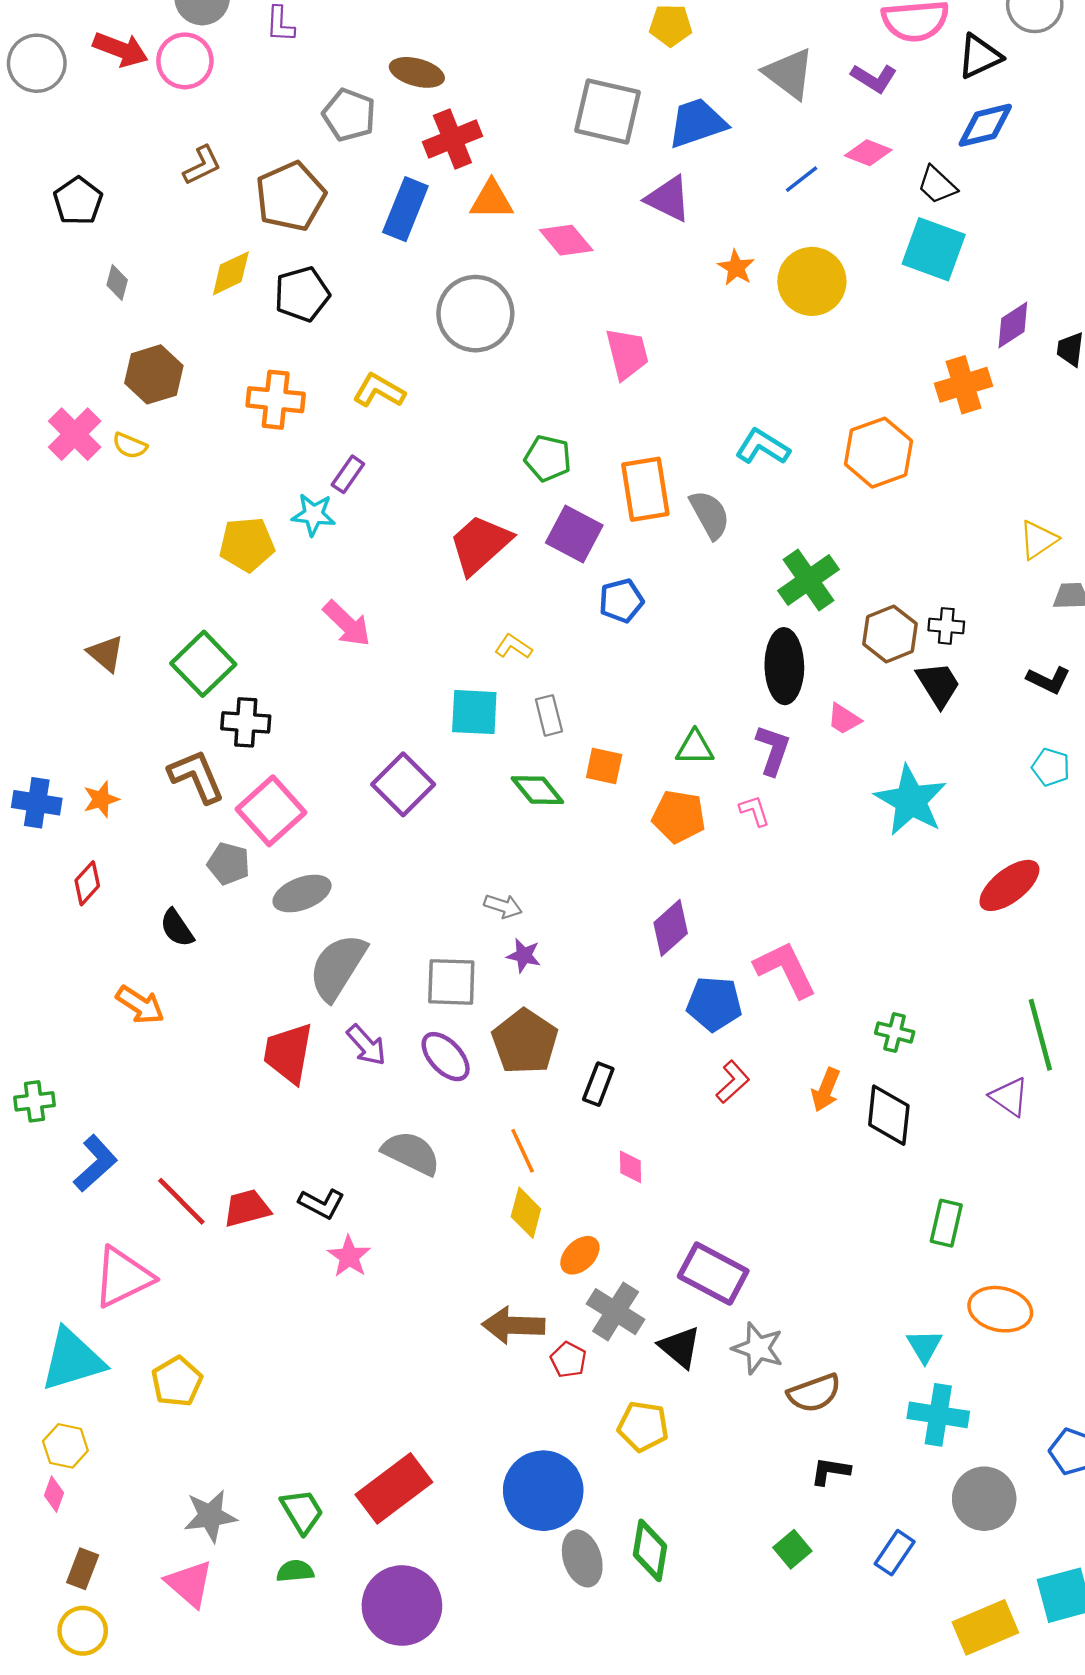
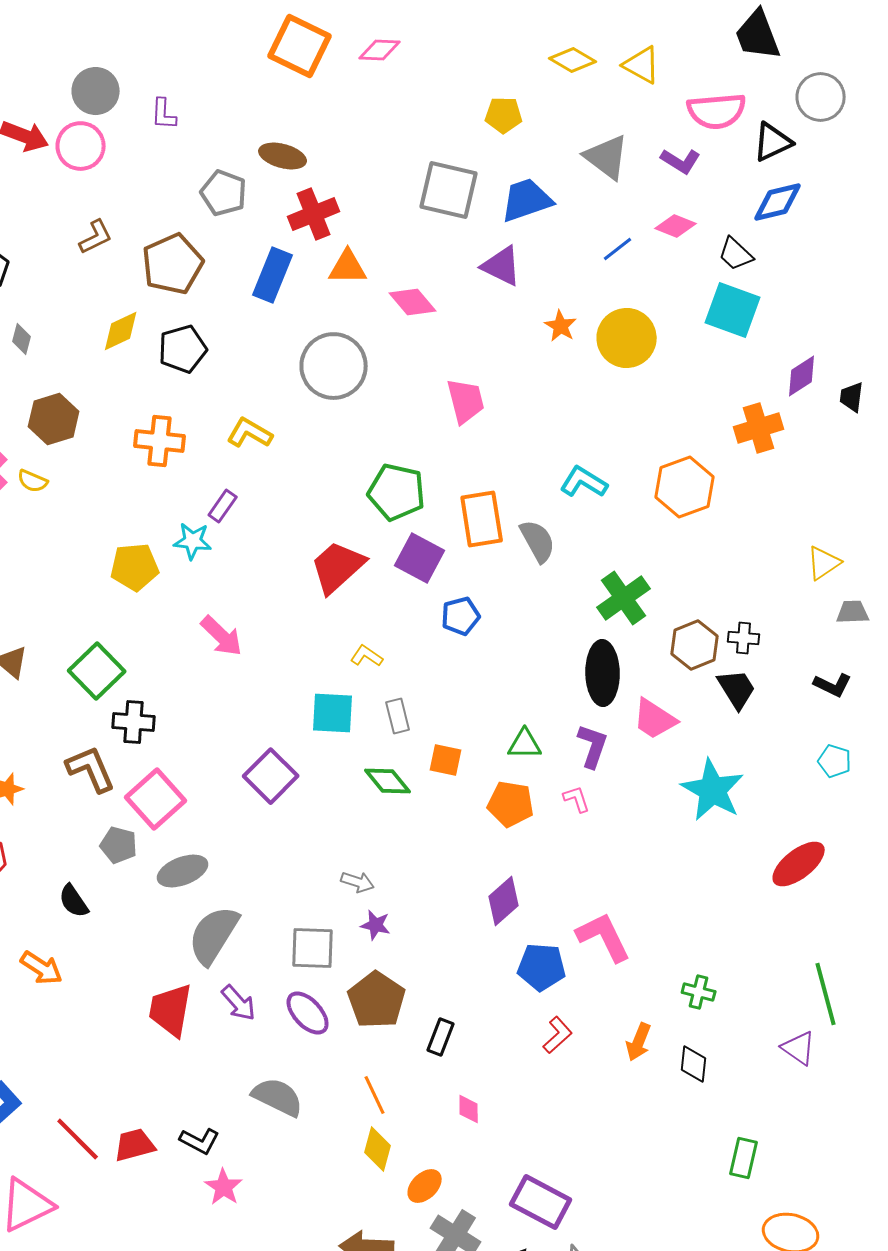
green pentagon: (548, 458) -> (397, 492), size x1.4
pink trapezoid: (844, 719) -> (655, 719), size x1.5
black diamond: (889, 1115) -> (694, 1064), size x0.7

